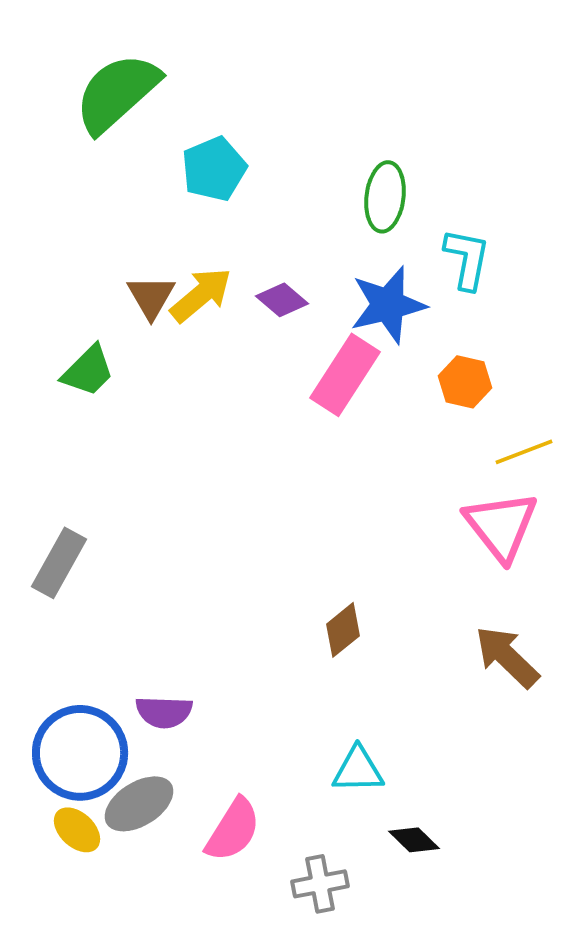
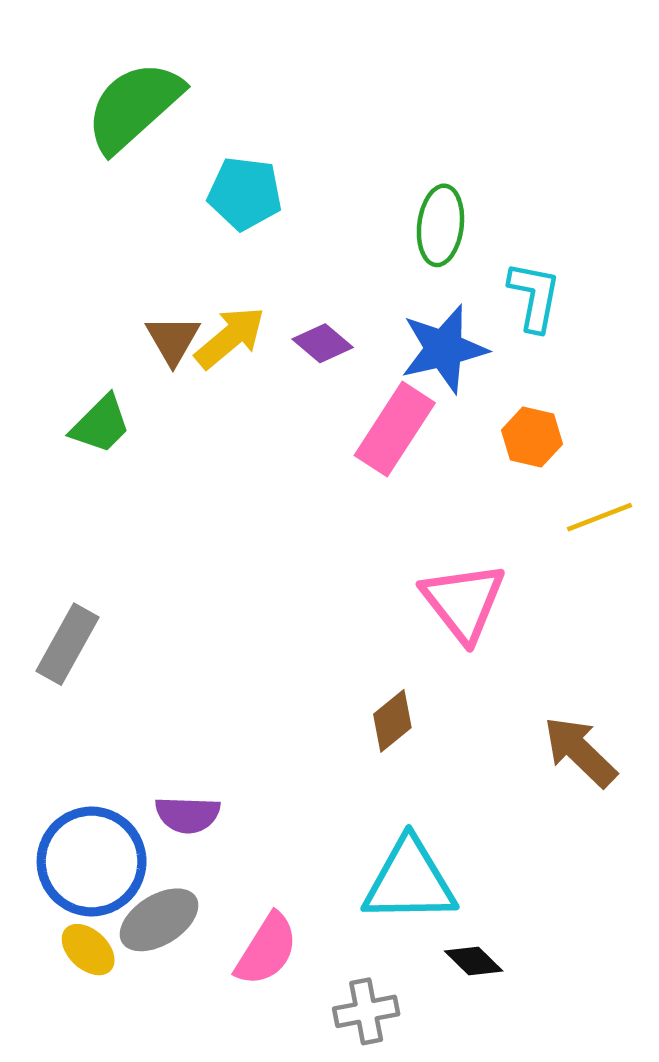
cyan pentagon: (214, 169) -> (245, 193), turned 30
pink triangle: (501, 526) -> (463, 602), moved
cyan triangle: (358, 770) -> (410, 881), size x1.6

